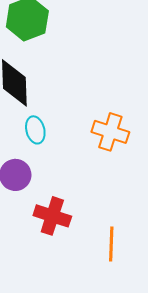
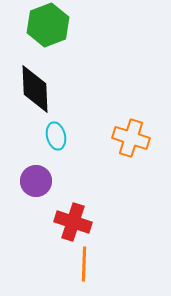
orange line: (111, 244) -> (84, 264), moved

